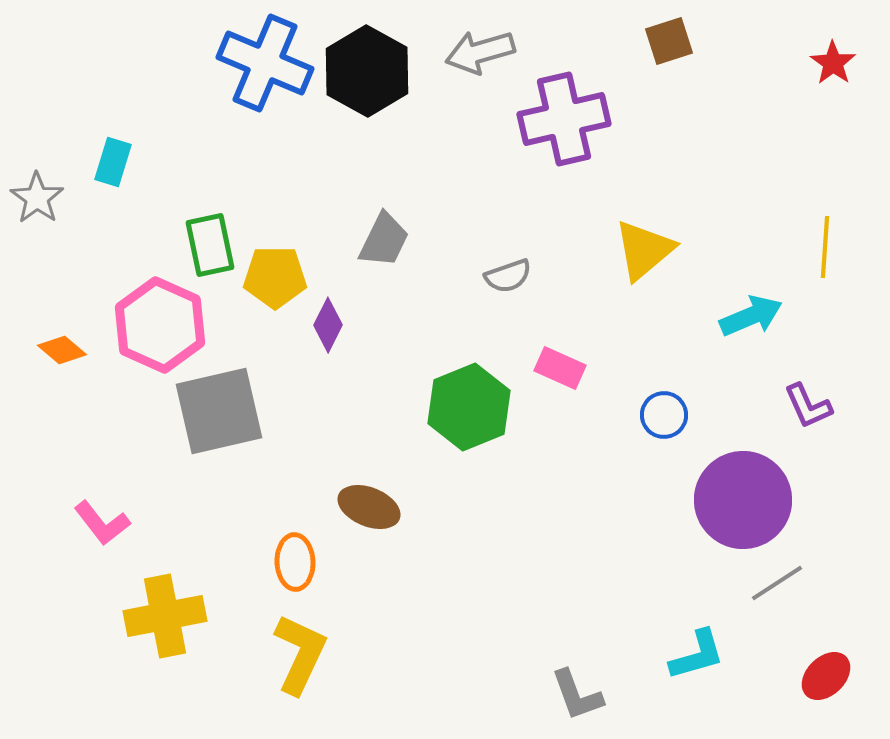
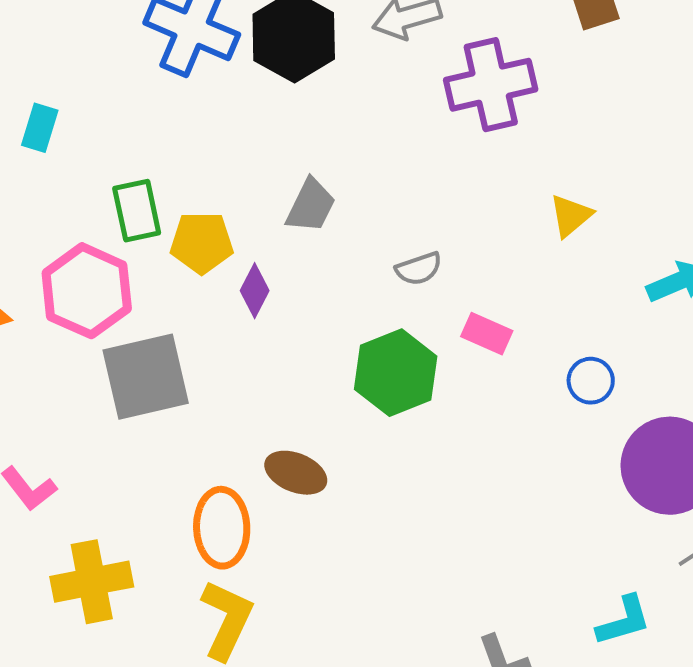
yellow triangle: (644, 250) -> (571, 216), size x0.7
gray semicircle: (508, 276) -> (419, 269), moved
orange ellipse: (295, 562) -> (222, 528), size x1.4

